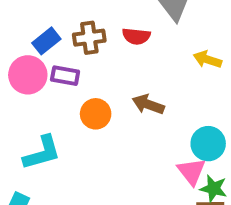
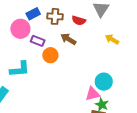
purple rectangle: (65, 76) -> (38, 41), moved
brown arrow: (148, 104) -> (68, 39), moved
pink triangle: (191, 172) -> (93, 94), turned 42

